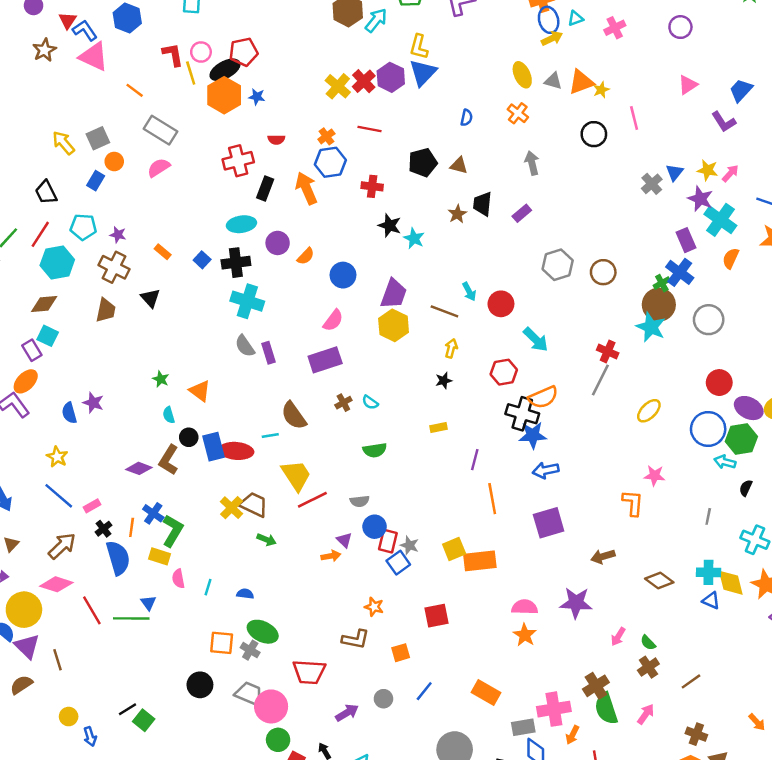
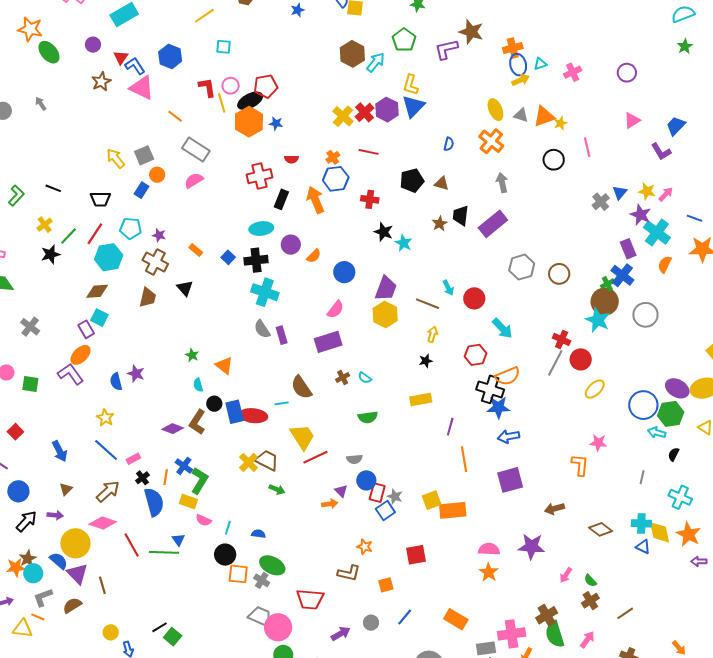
orange cross: (518, 113) -> (491, 141), size x1.4
black trapezoid: (46, 192) -> (100, 199), turned -65
purple rectangle: (522, 213) -> (493, 224), size x1.8
red circle: (719, 383) -> (581, 359), moved
yellow rectangle: (439, 427) -> (421, 400), size x1.5
pink semicircle: (178, 579) -> (203, 520), turned -56
black circle: (200, 685) -> (225, 555), moved

